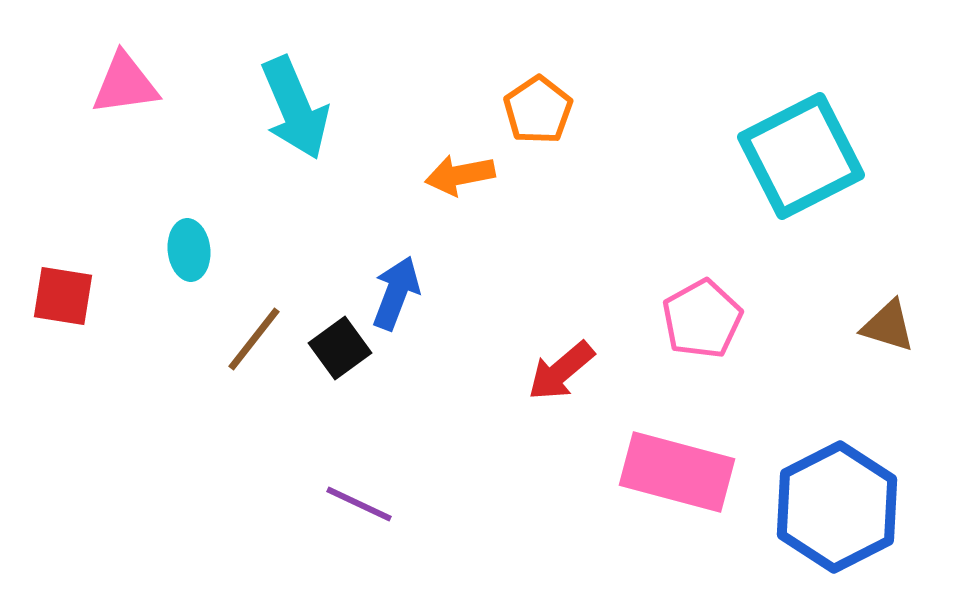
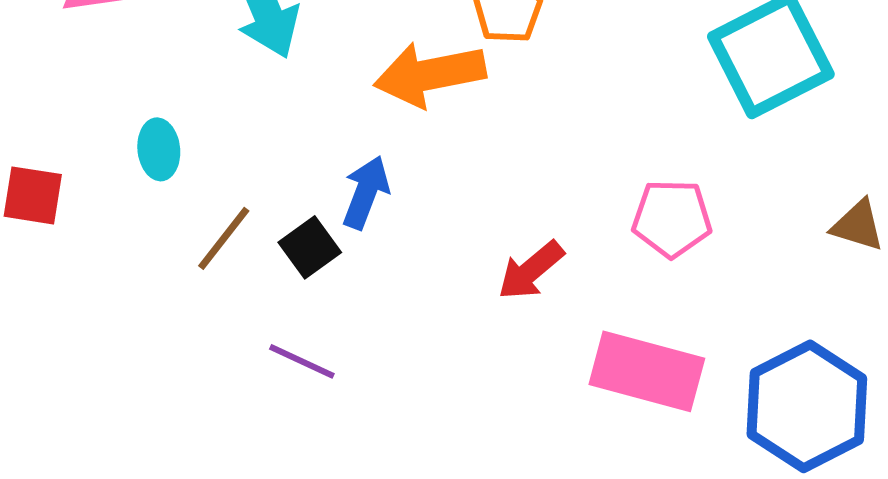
orange arrow: (460, 175) -> (430, 74), size x1.6
pink pentagon: (702, 319) -> (672, 218), turned 30
purple line: (359, 504) -> (302, 361), moved

